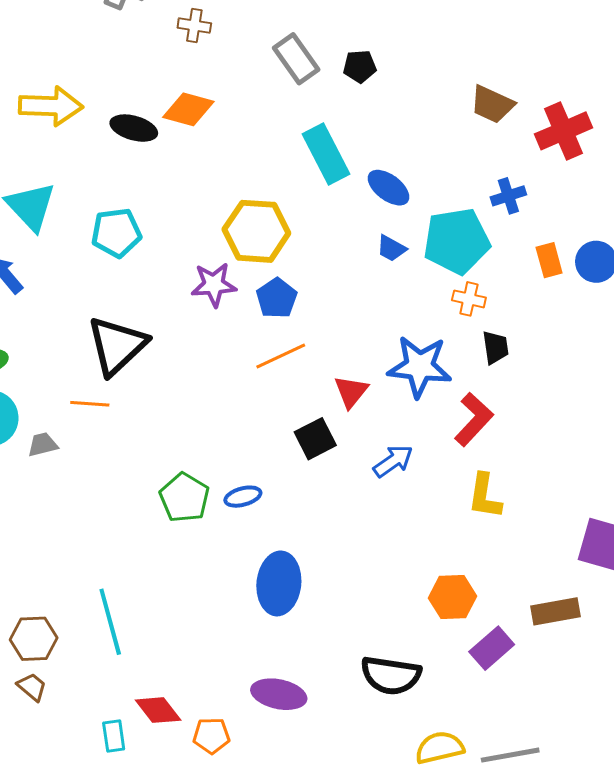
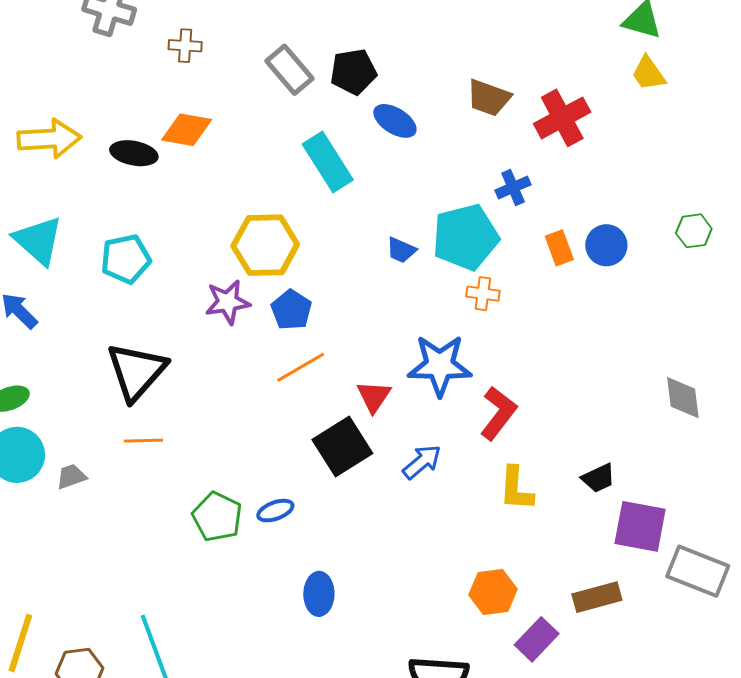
black pentagon: (360, 66) -> (353, 72), size x1.4
blue ellipse: (389, 188) -> (395, 121), moved
black trapezoid: (495, 347) -> (598, 478), moved, turned 78
orange line: (90, 404) -> (143, 441), moved
black square: (315, 439) -> (342, 447), size x1.4
blue ellipse: (279, 583) -> (319, 594), size x0.7

